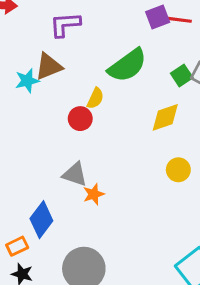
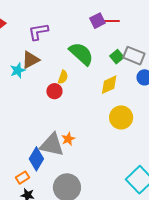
green semicircle: (127, 65) -> (81, 54), turned -96
yellow circle: (178, 170) -> (121, 117), size x1.5
gray triangle: (75, 174) -> (52, 145), moved, size x1.5

